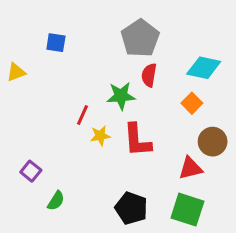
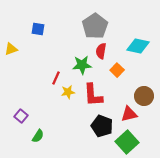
orange square: (192, 103) -> (117, 70), moved
black pentagon: (131, 208) -> (102, 126), moved
green square: (187, 210) -> (127, 142), turned 30

